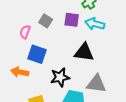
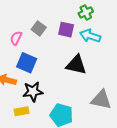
black star: (60, 77) -> (33, 92), moved
gray triangle: (96, 84) -> (101, 100), moved

